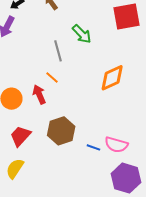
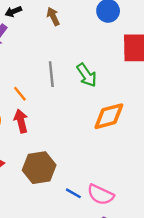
green arrow: (82, 34) -> (87, 75), moved
orange line: (52, 77) -> (20, 94), moved

